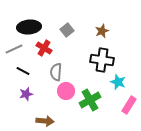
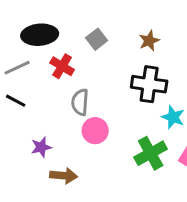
black line: (23, 71) -> (16, 101), moved
purple star: (26, 94) -> (41, 147), moved
green cross: (90, 100) -> (151, 153), moved

